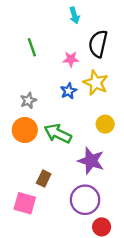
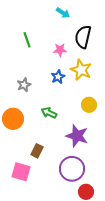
cyan arrow: (74, 15) -> (63, 13), turned -40
orange circle: (25, 130) -> (13, 119), moved
green arrow: (58, 134) -> (49, 113), size x0.7

